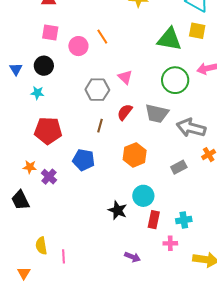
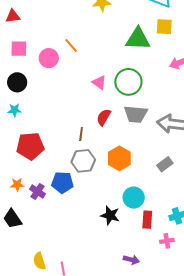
green circle: (175, 80) -> (128, 82), moved
gray hexagon: (97, 90) -> (83, 161), moved
blue pentagon: (84, 160) -> (62, 182), moved

